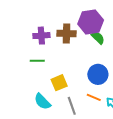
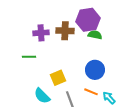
green semicircle: (98, 38) -> (95, 35), turned -32
green line: (37, 61) -> (29, 57), moved

